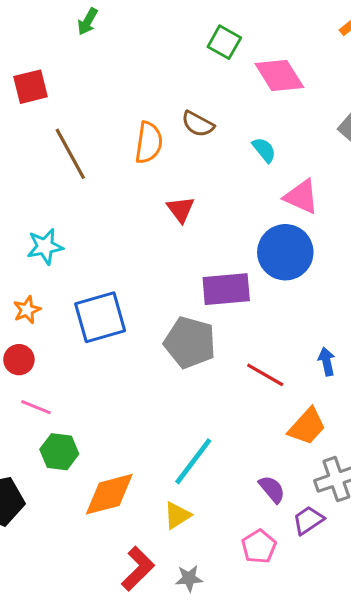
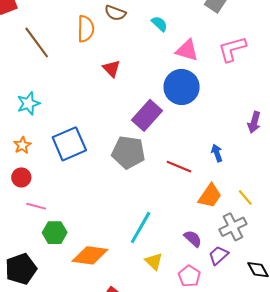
purple rectangle: (226, 289) -> (147, 115), turned -36
orange diamond: (109, 494) -> (90, 255), turned 30
yellow triangle: (177, 515) -> (154, 261), moved, turned -36

